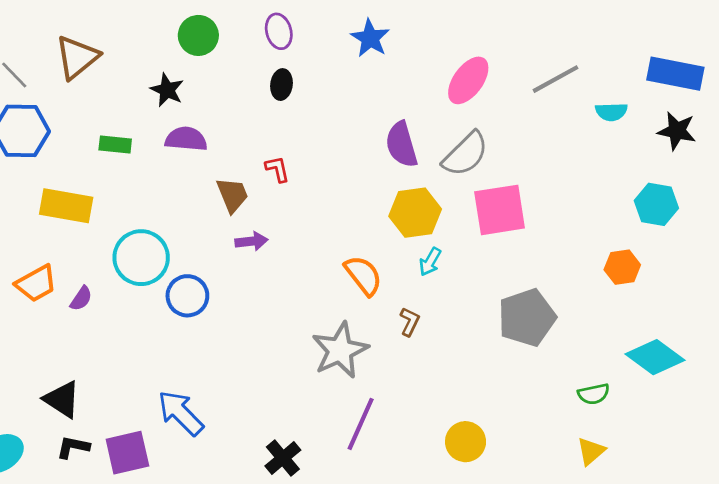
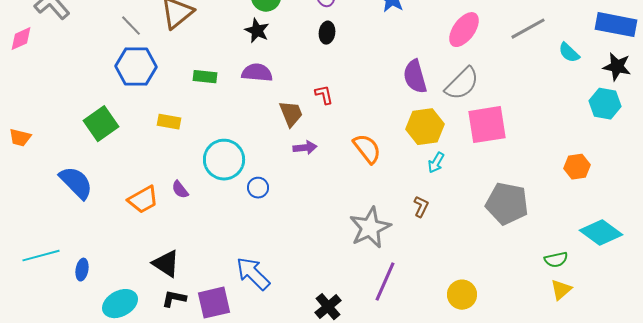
black star: (167, 90) -> (257, 31), moved
cyan semicircle: (611, 112) -> (569, 53), turned 45
cyan hexagon: (656, 204) -> (605, 104), moved
yellow rectangle: (66, 206) -> (169, 122), size x0.6
orange semicircle: (363, 275) -> (367, 149), moved
orange trapezoid: (36, 284) -> (143, 200), moved
blue circle: (187, 296) -> (258, 188), size x0.7
purple semicircle: (81, 299) -> (180, 190), turned 108
gray pentagon: (527, 318) -> (507, 204), turned 30
yellow triangle: (591, 451) -> (561, 290), moved

